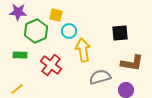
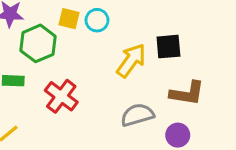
cyan circle: (69, 31) -> (97, 20), moved
yellow arrow: (83, 50) -> (131, 61), moved, turned 45

